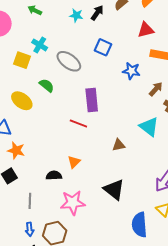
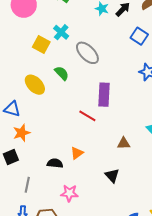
blue square: (103, 47) -> (139, 36), moved
orange star: (16, 150) -> (22, 133), turned 30
black triangle: (114, 189) -> (112, 176), moved, size x0.7
pink star: (73, 203) -> (69, 193), size x0.7

